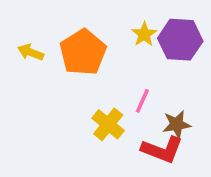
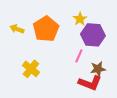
purple hexagon: (180, 40) -> (93, 35), moved
yellow cross: (108, 124) -> (31, 69), moved

